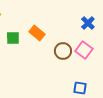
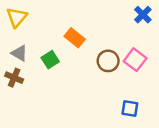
blue cross: (88, 23) -> (143, 15), moved
green square: (13, 38) -> (50, 60), moved, turned -32

